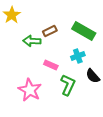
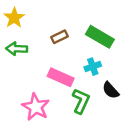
green arrow: (32, 41) -> (17, 49), moved
pink rectangle: (51, 65) -> (61, 77), size x1.5

